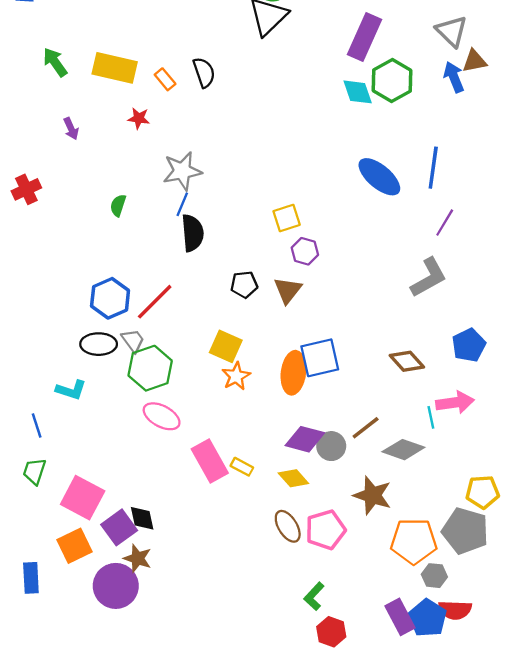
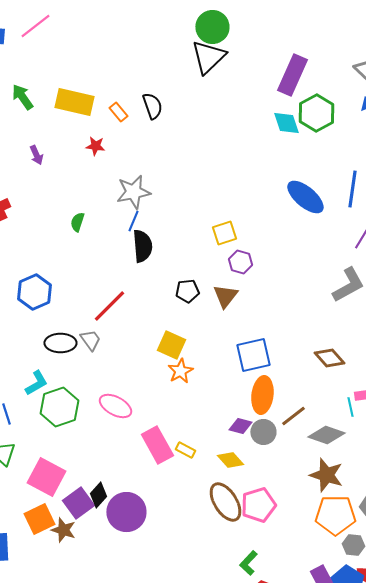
blue hexagon: (110, 298) -> (34, 292), moved
green hexagon: (150, 368) -> (59, 407), moved
orange ellipse: (293, 373) -> (262, 395), moved
cyan L-shape: (71, 390) -> (36, 383), turned -48
purple diamond: (305, 439) -> (240, 426), size x0.7
brown star: (372, 495) -> (326, 475), moved
black diamond: (142, 518) -> (98, 495), turned 55
brown ellipse: (288, 526) -> (225, 502), size x1.4
brown star: (138, 558) -> (63, 530), moved
purple circle: (116, 586) -> (126, 512), moved

